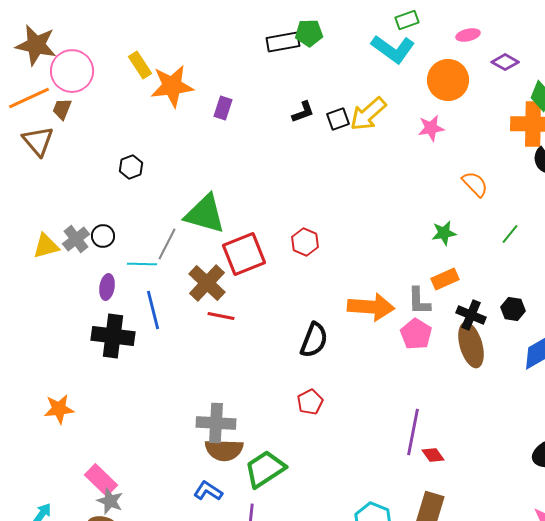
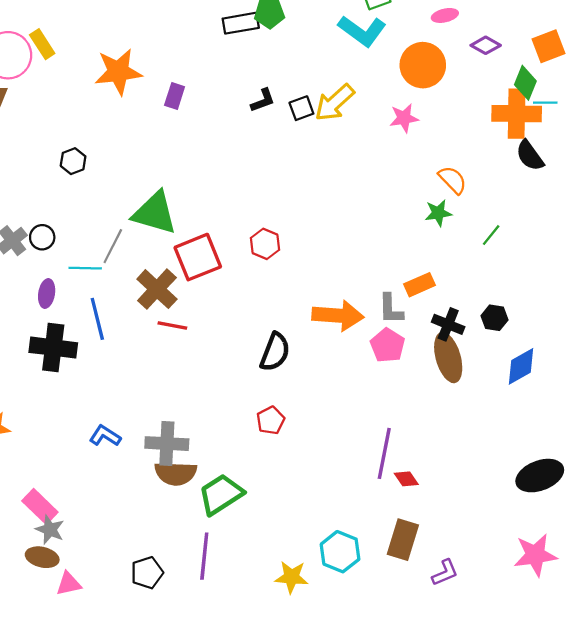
yellow rectangle: (140, 65) -> (42, 44), moved
green star: (444, 233) -> (438, 213), moved
blue L-shape: (208, 491) -> (105, 436), moved

